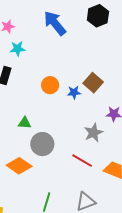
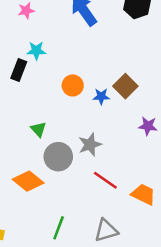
cyan star: (18, 49) -> (36, 51), moved
green triangle: (25, 123) -> (38, 129), turned 40
gray star: (93, 133) -> (90, 145), moved

